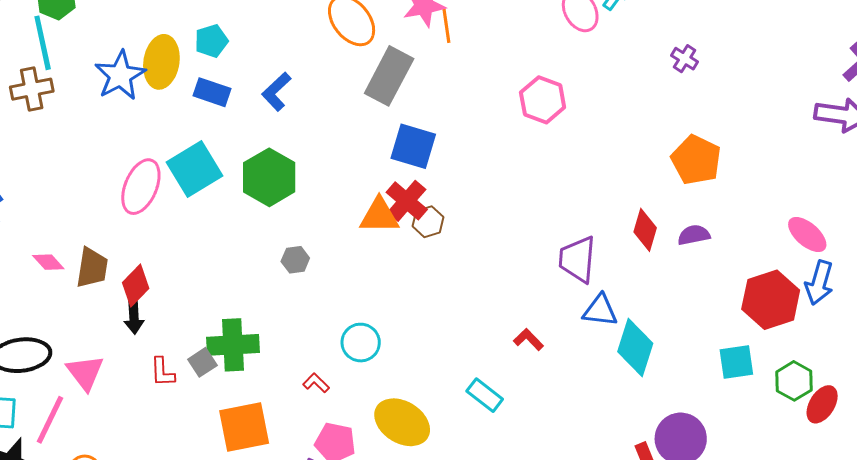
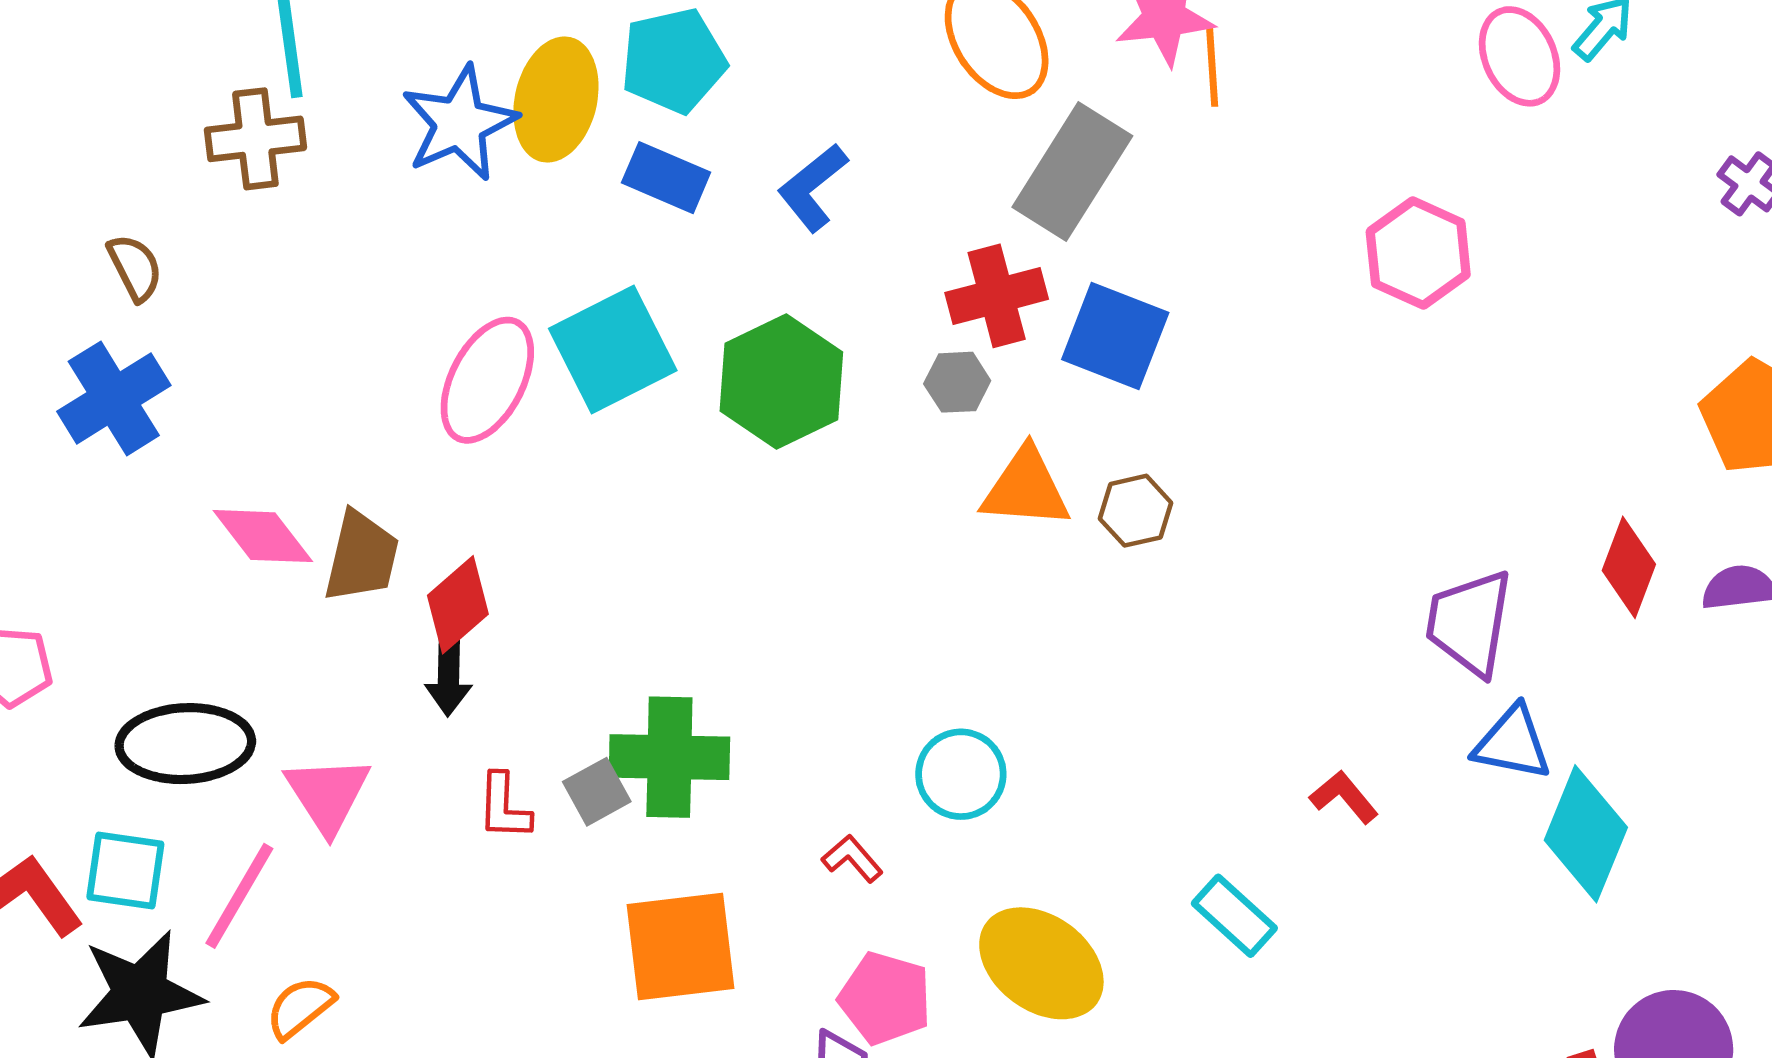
cyan pentagon: (211, 41) -> (673, 61), size x1.4
red cross: (407, 201) -> (997, 296), moved, turned 30
gray hexagon: (295, 260) -> (957, 382), moved
pink diamond: (48, 262) -> (263, 536), size x1.4

